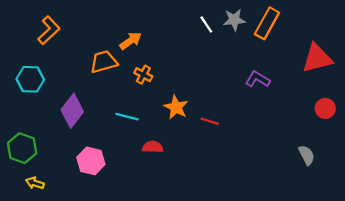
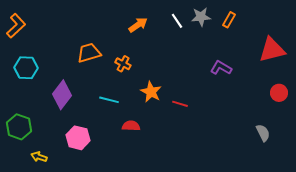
orange rectangle: (267, 23) -> (229, 20), size x0.6
orange L-shape: (49, 30) -> (16, 26), moved
orange arrow: (131, 41) -> (138, 25), moved
yellow arrow: (35, 183) -> (39, 157), moved

